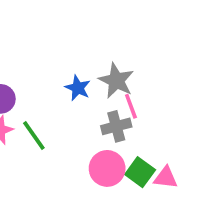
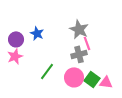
blue star: (78, 88) -> (37, 33), moved
green line: (34, 135) -> (47, 71), moved, turned 72

